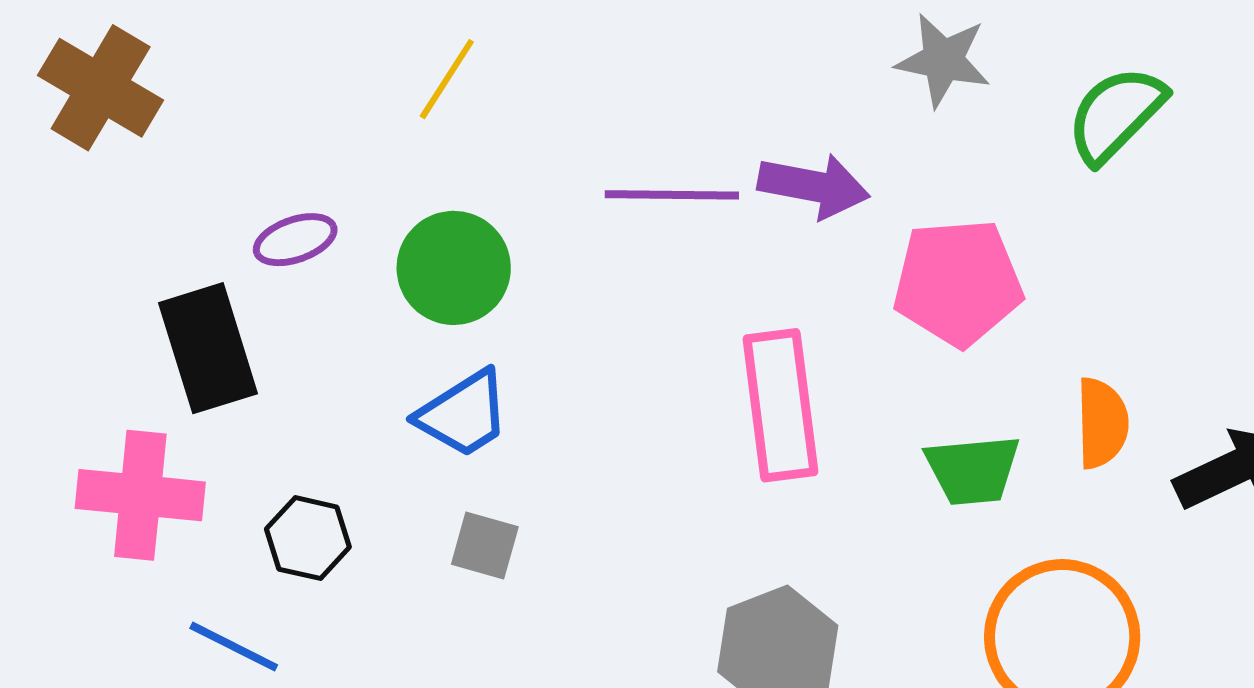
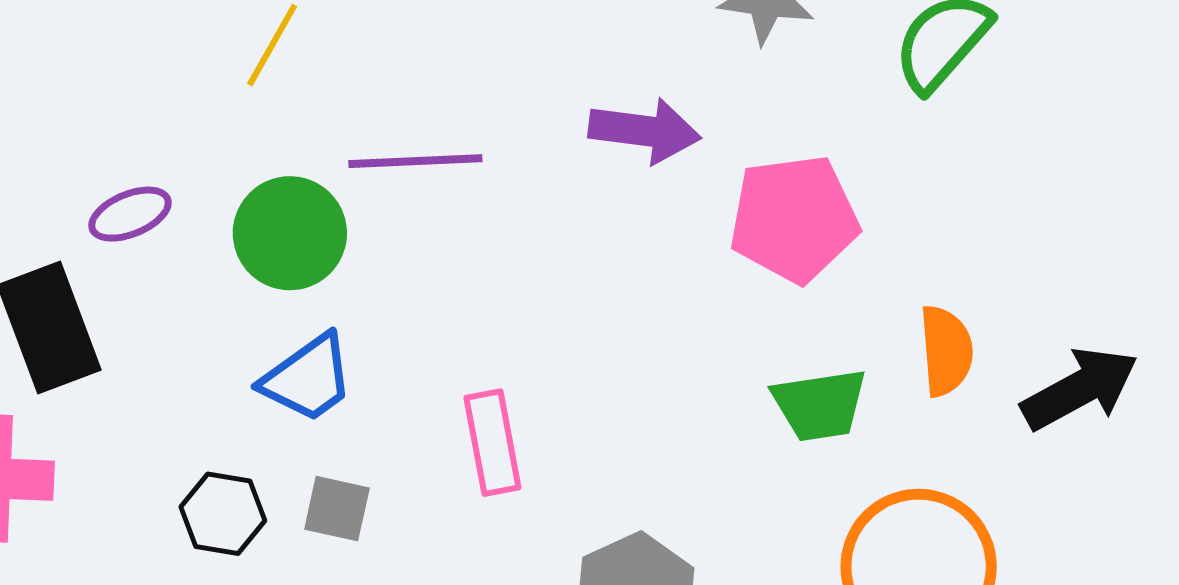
purple line: (672, 195) -> (415, 161), moved
pink rectangle: (780, 405) -> (492, 443), moved, size x0.7
black hexagon: (308, 538) -> (223, 514), moved

